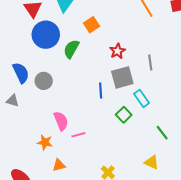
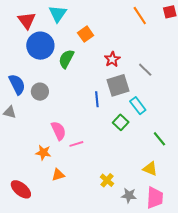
gray line: (150, 63) -> (145, 70), turned -35

